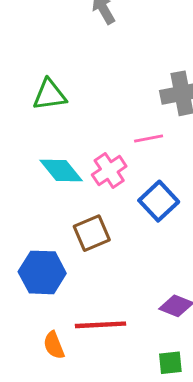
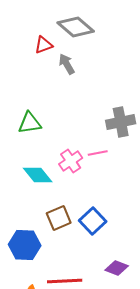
pink cross: (109, 170) -> (71, 161), moved
blue square: (159, 201) -> (93, 221), moved

